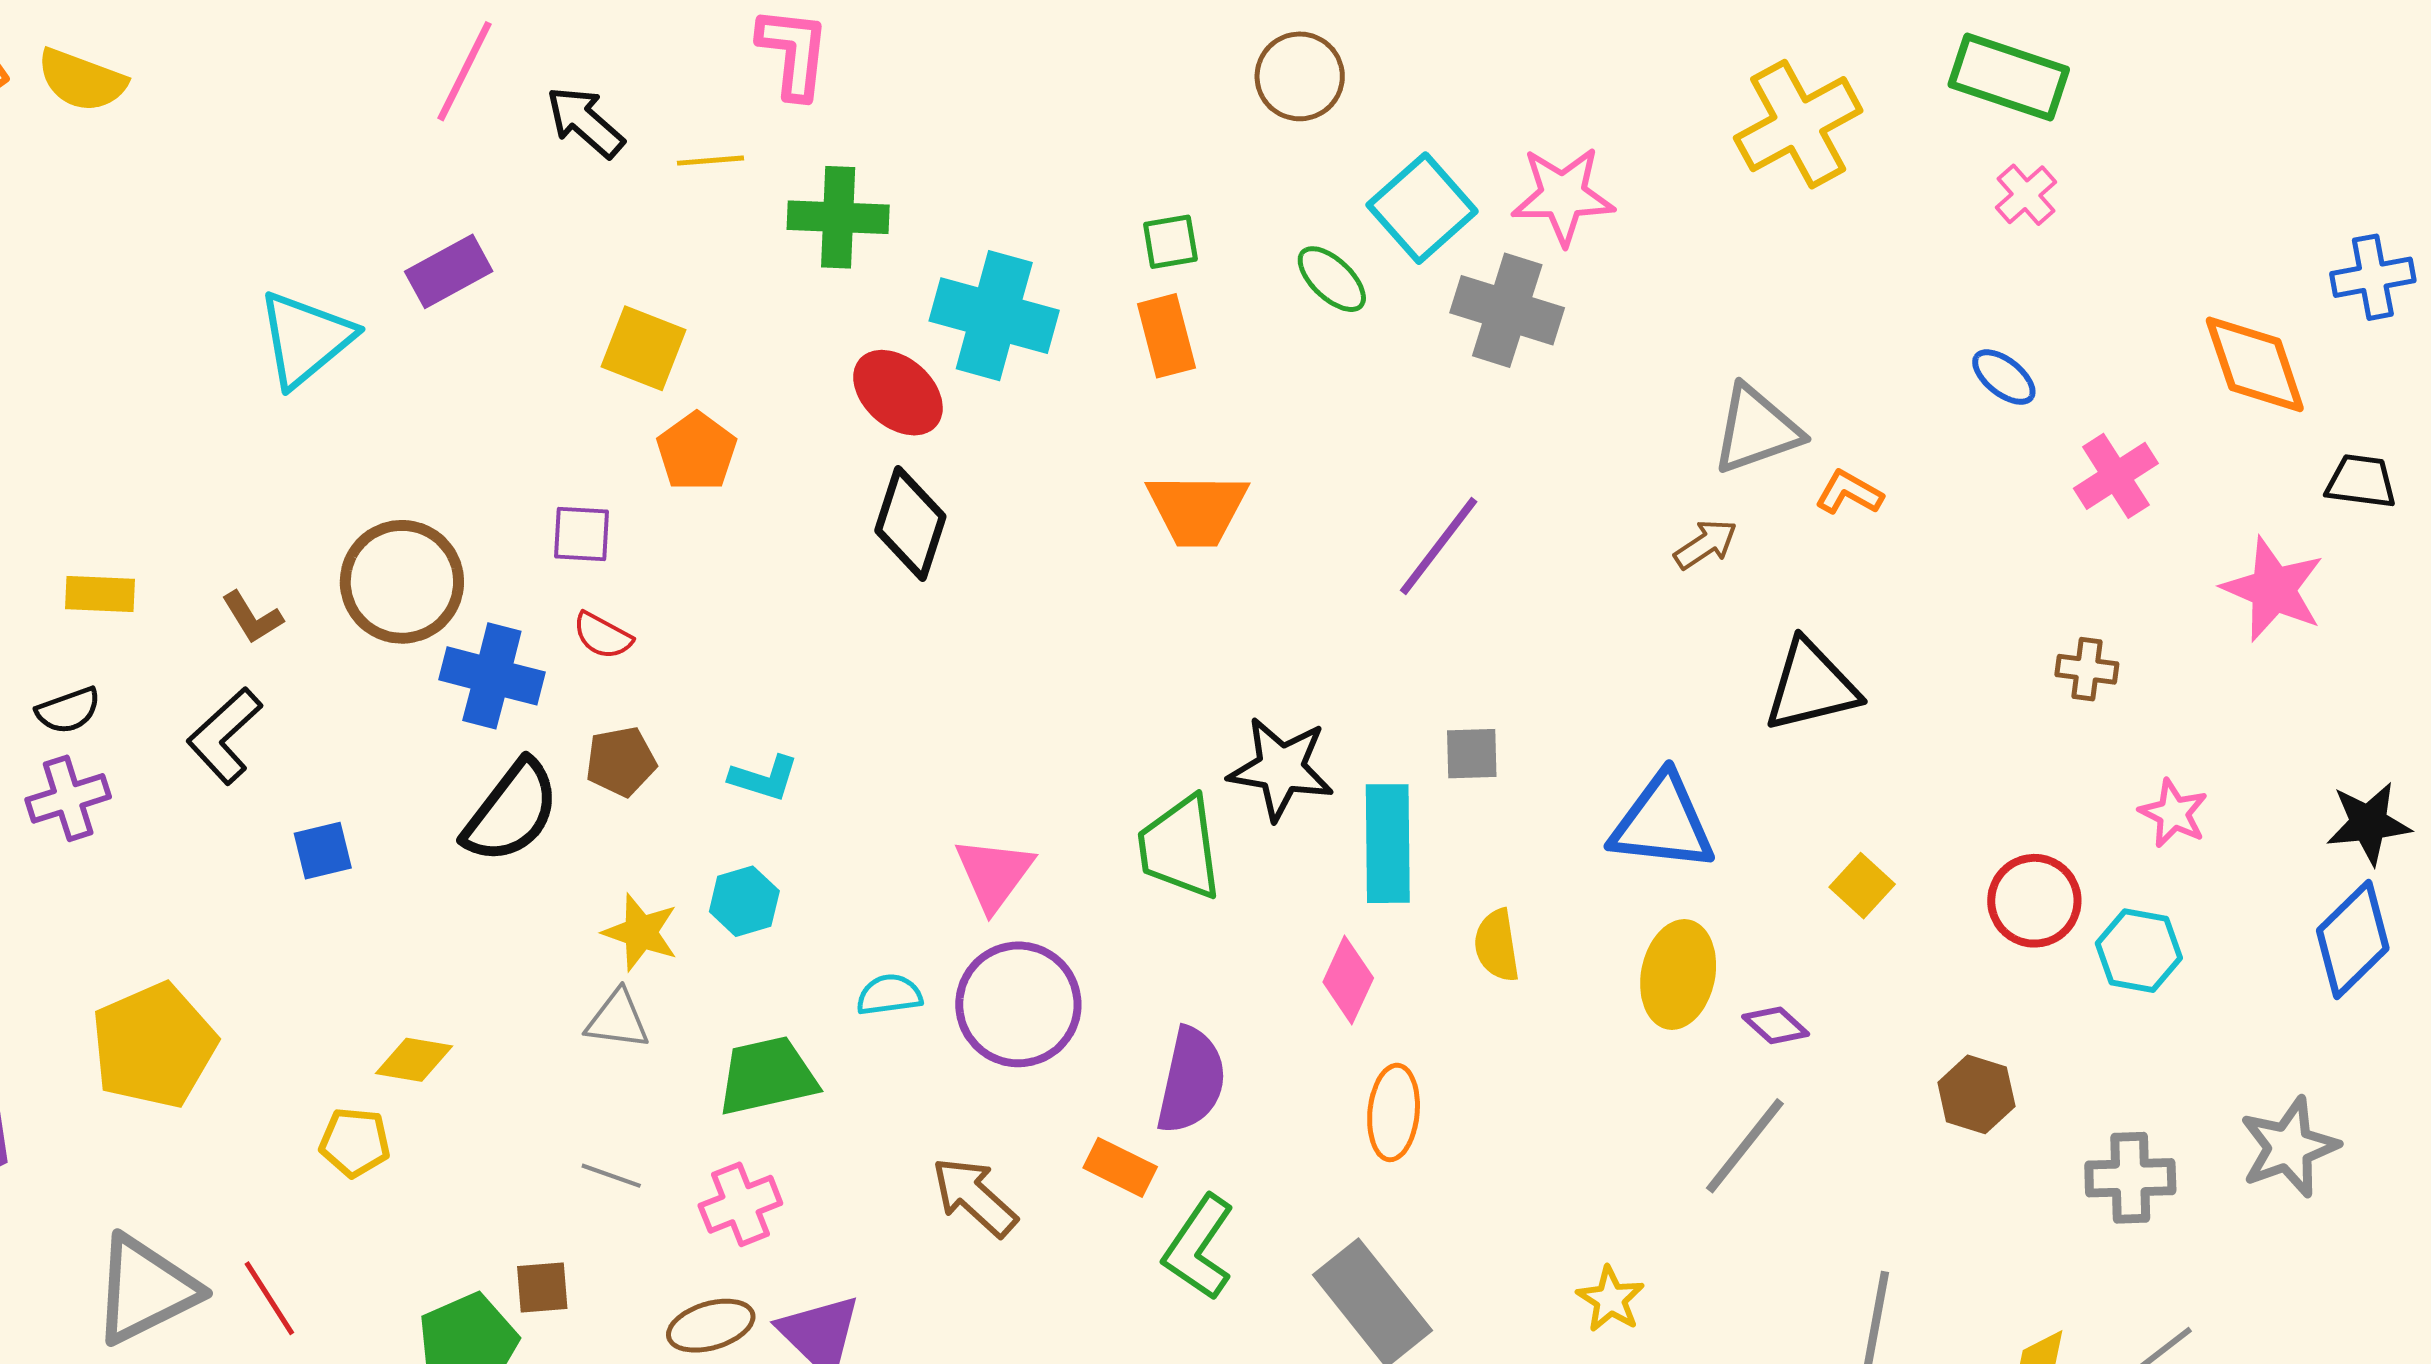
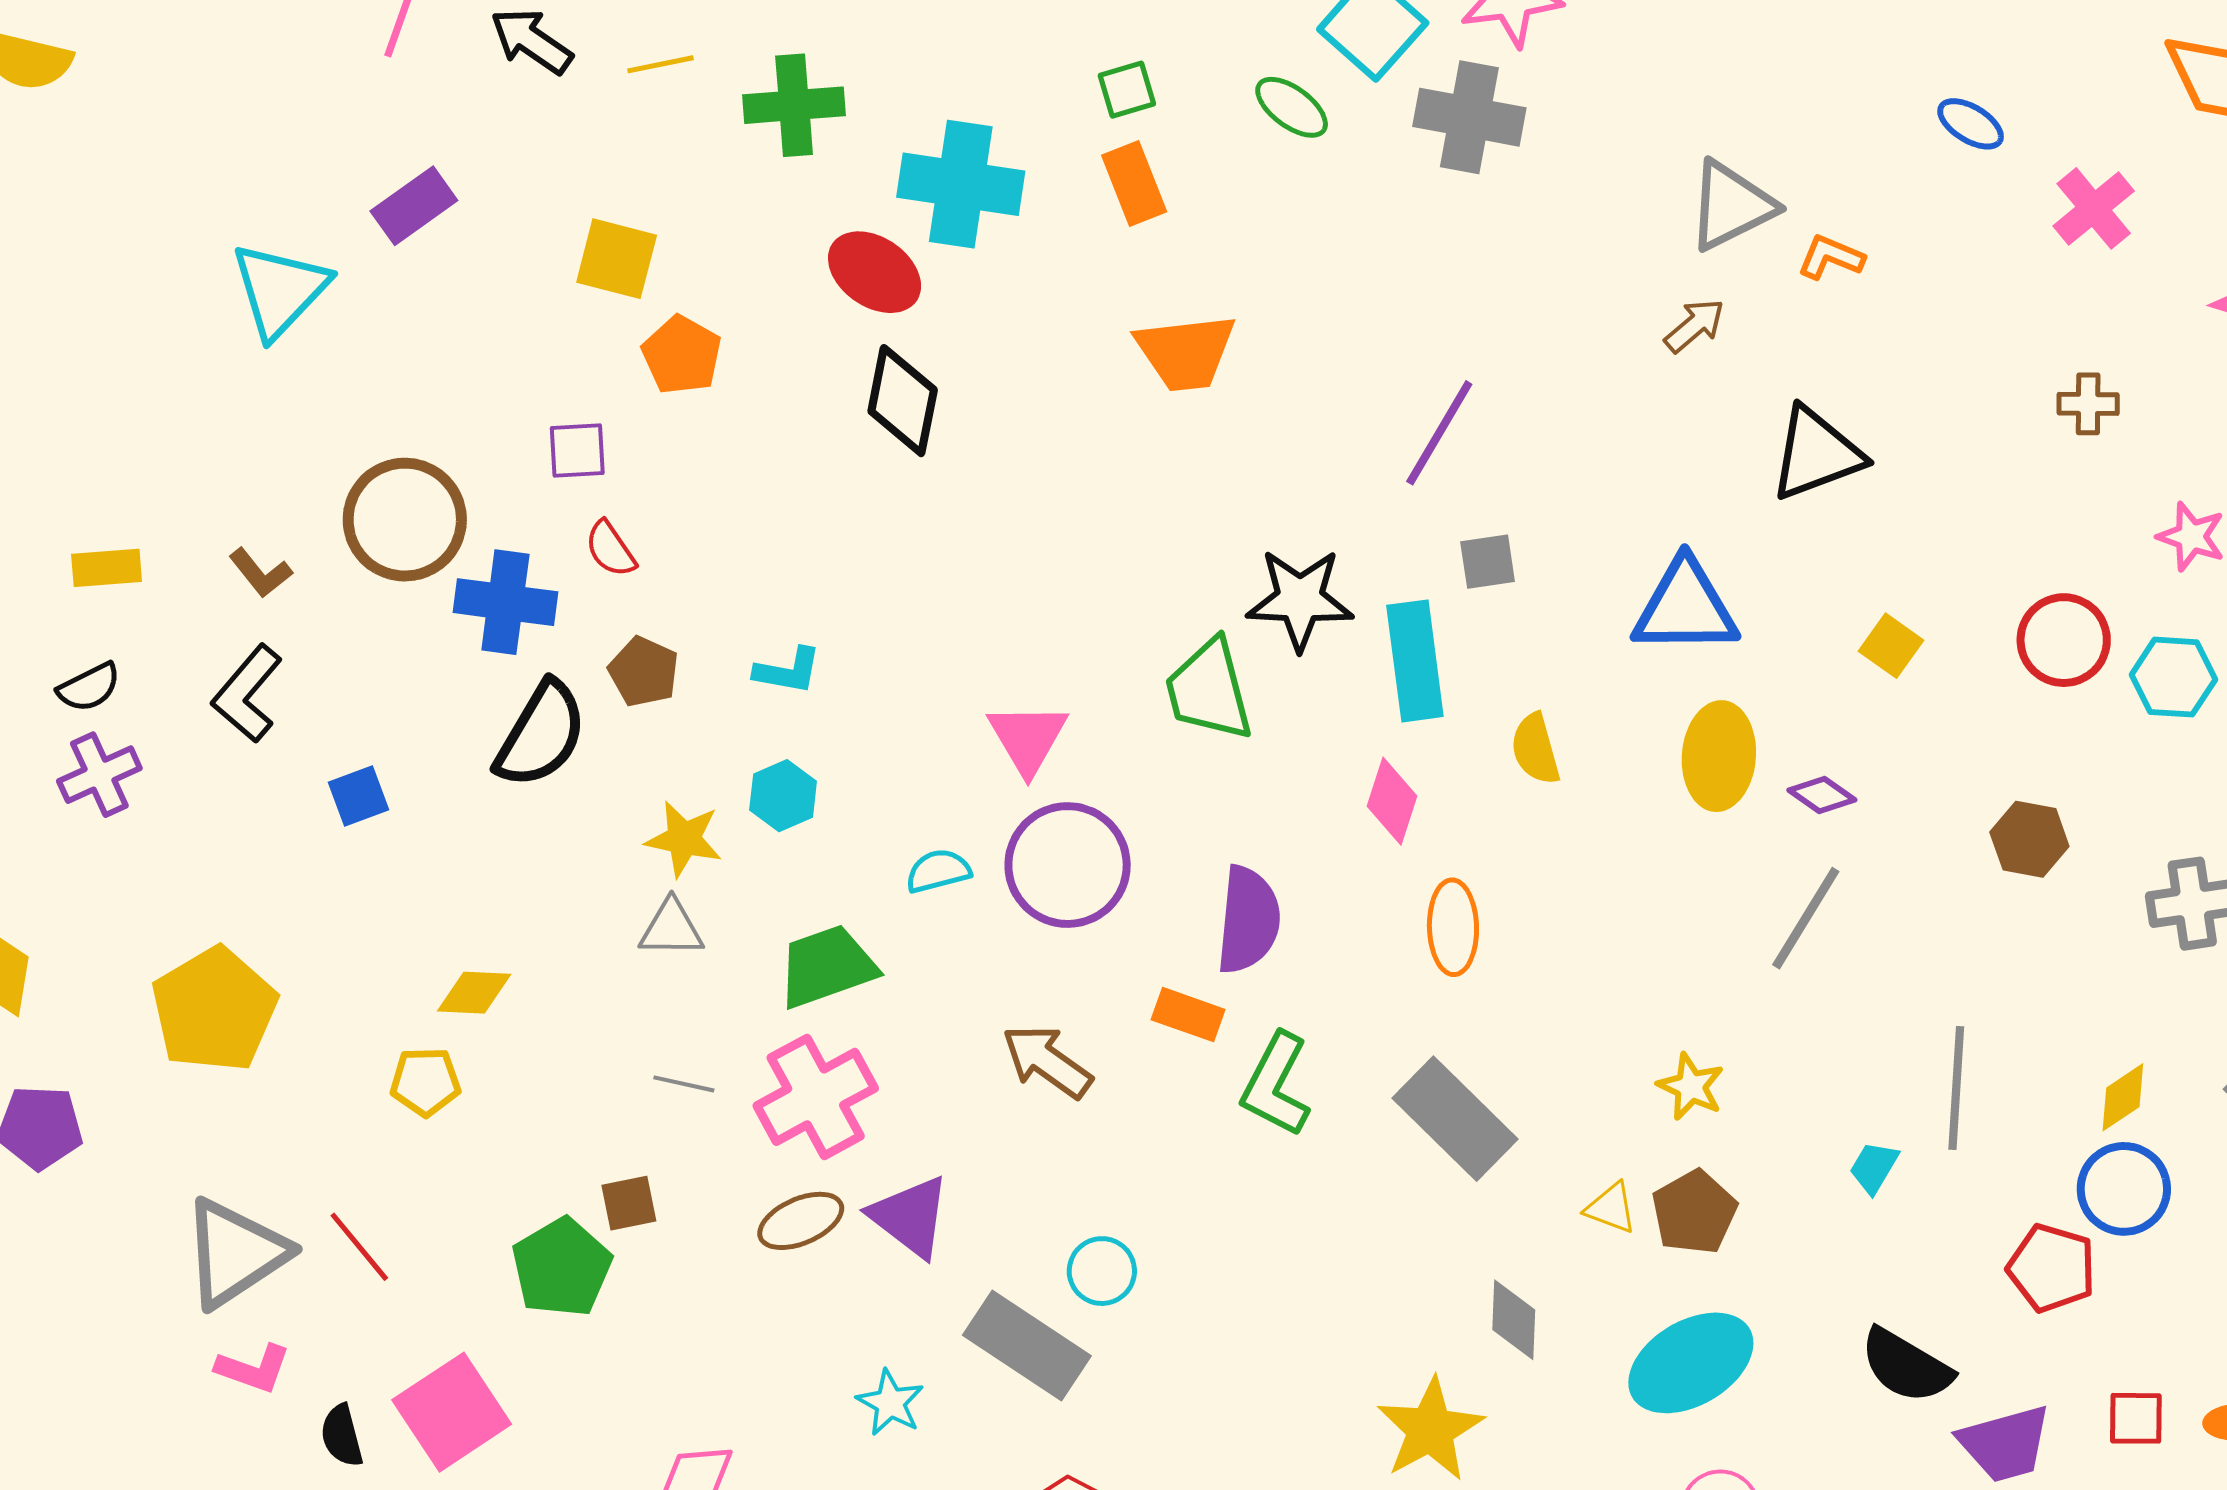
purple line: (1439, 546) -> (1439, 433), moved
red semicircle: (603, 636) -> (610, 549), turned 34
brown pentagon: (621, 762) -> (644, 672), turned -30
pink cross: (740, 1204) -> (816, 1097), size x1.5

